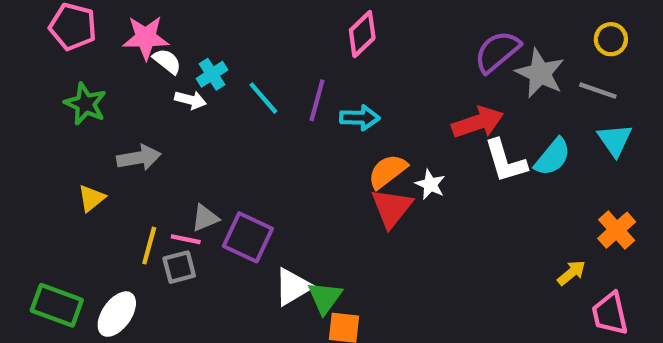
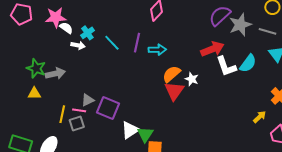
gray star: (540, 73) -> (240, 25), turned 30
green star: (85, 104) -> (36, 68), moved
yellow triangle: (91, 198) -> (34, 93), turned 40

